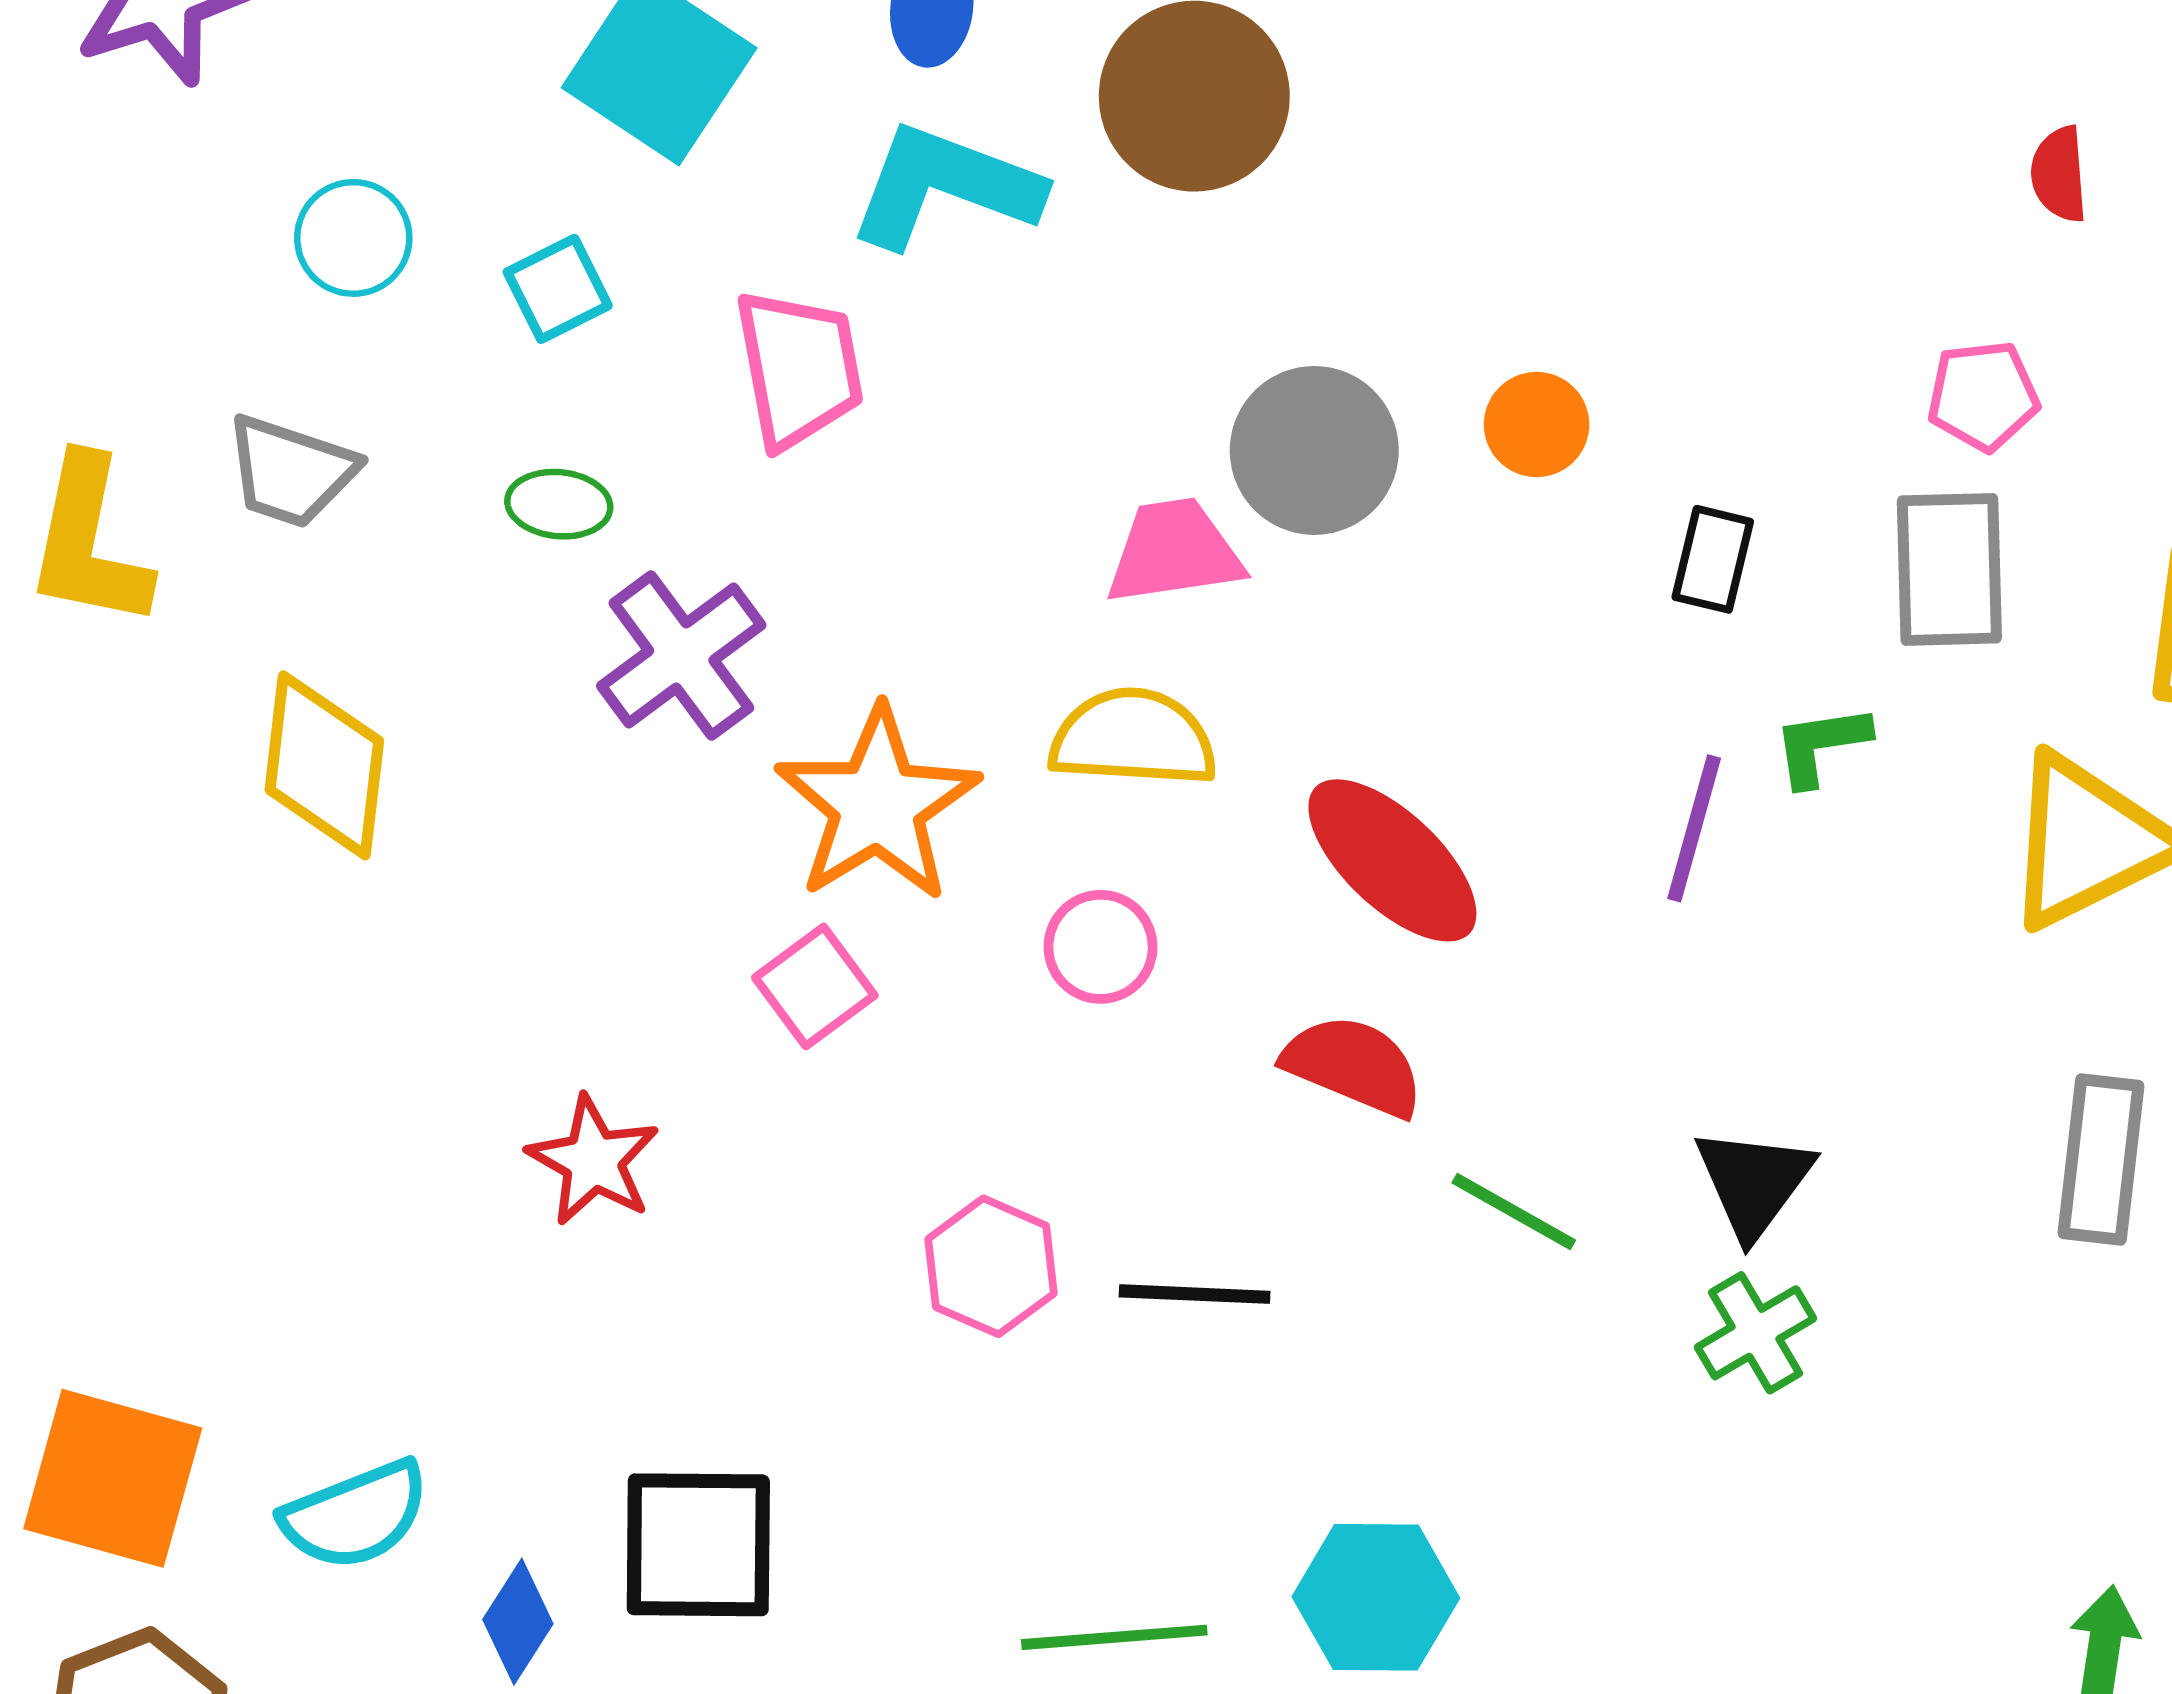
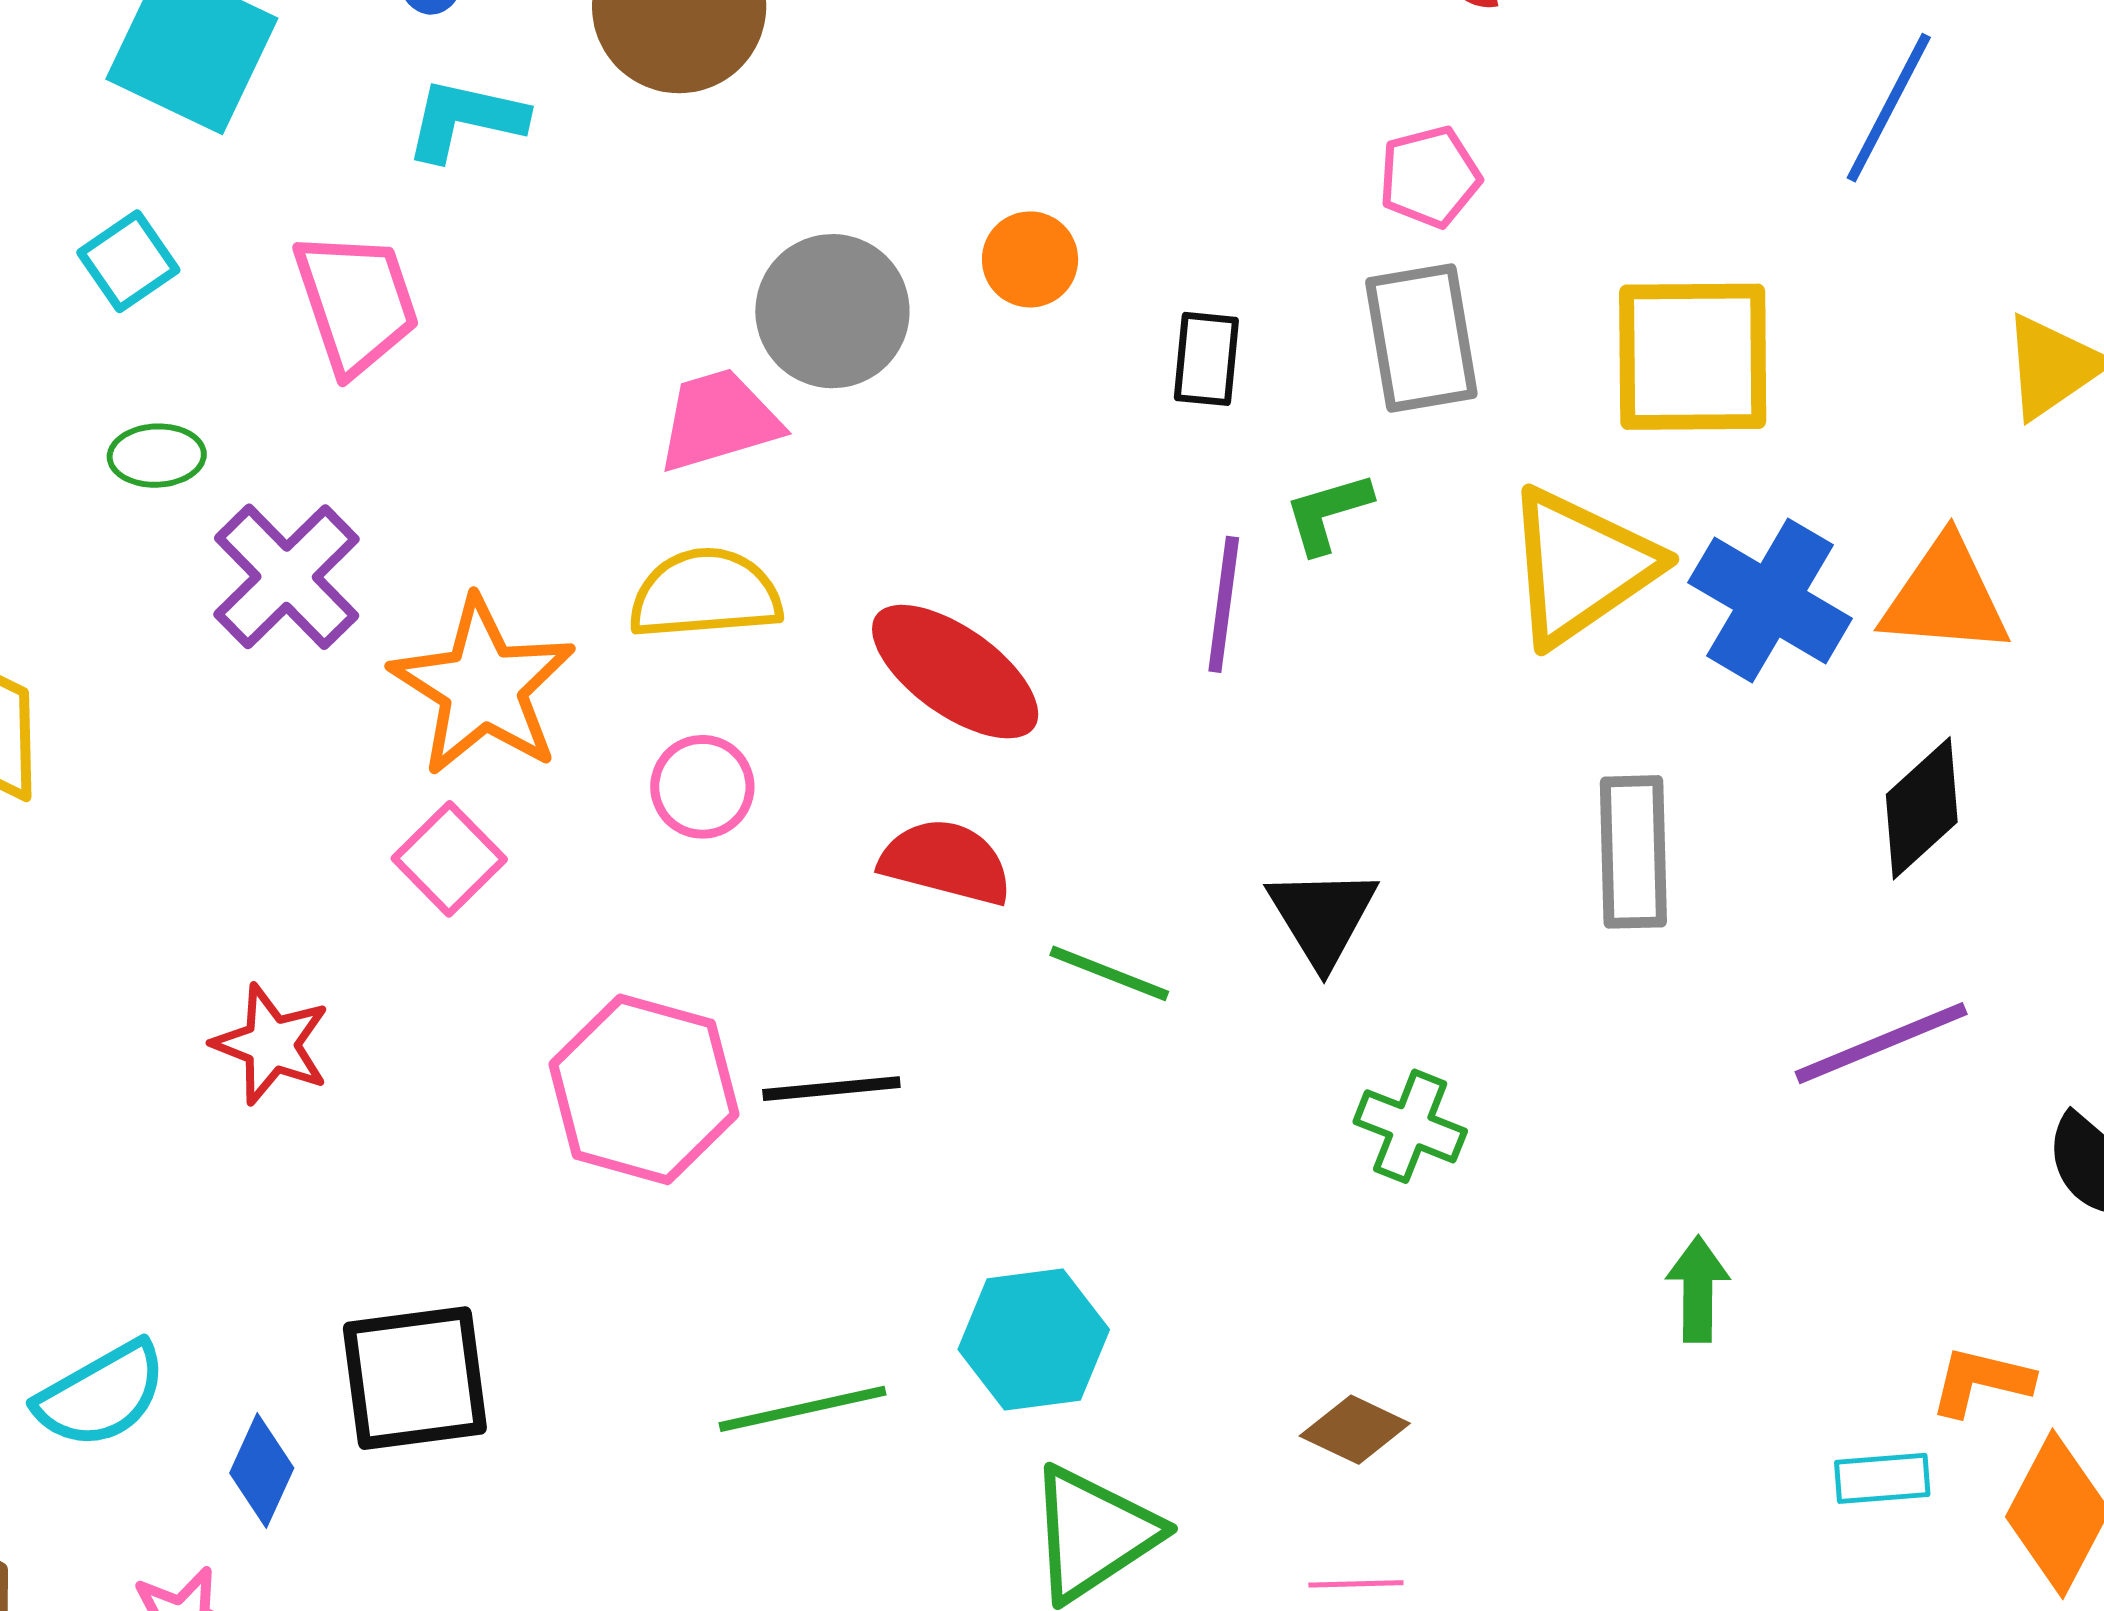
cyan L-shape: (945, 186) -> (465, 119), size x0.7
pink hexagon: (991, 1266) -> (644, 1089), size x1.5
green cross: (1756, 1333) -> (1410, 1126), moved, turned -30

